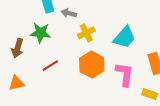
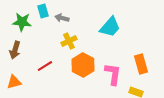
green star: (40, 33) -> (22, 22), moved
yellow cross: (86, 33) -> (69, 41), moved
cyan trapezoid: (125, 37) -> (110, 27), moved

